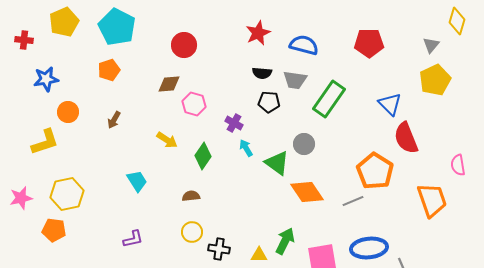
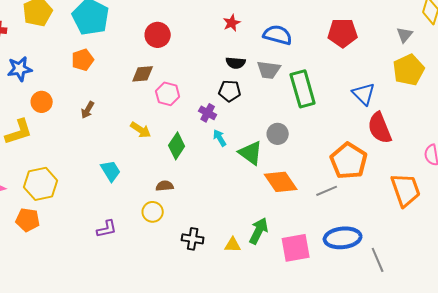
red star: (258, 33) -> (232, 23), size x0.7
green rectangle: (329, 99) -> (303, 89), turned -51
black pentagon: (269, 102) -> (230, 91), moved
yellow circle: (192, 232) -> (153, 212), moved

